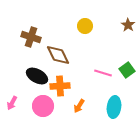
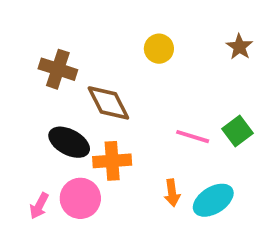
pink arrow: (12, 103) -> (39, 206), moved
orange arrow: (79, 106) -> (172, 193), moved, turned -40
cyan ellipse: (114, 107) -> (213, 200), turned 50

